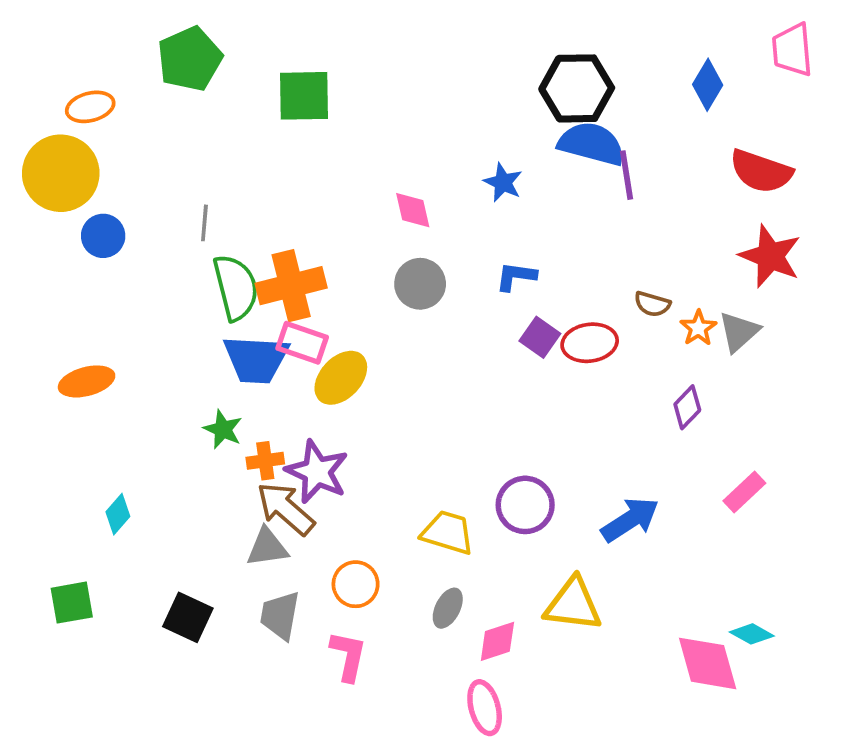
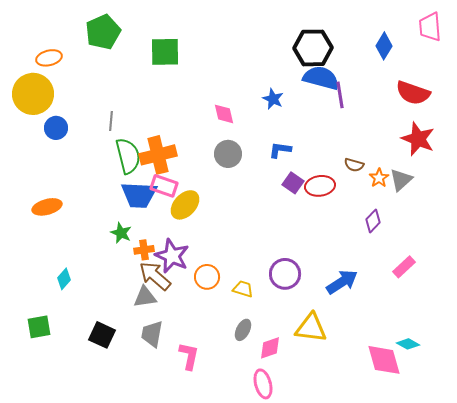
yellow trapezoid: (448, 533) -> (243, 289), size x0.7
orange circle: (356, 584) -> (207, 277), moved

